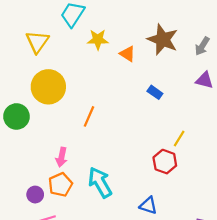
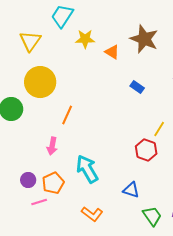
orange line: (89, 116) -> (67, 115), moved
orange pentagon: (60, 185) -> (53, 183), moved

